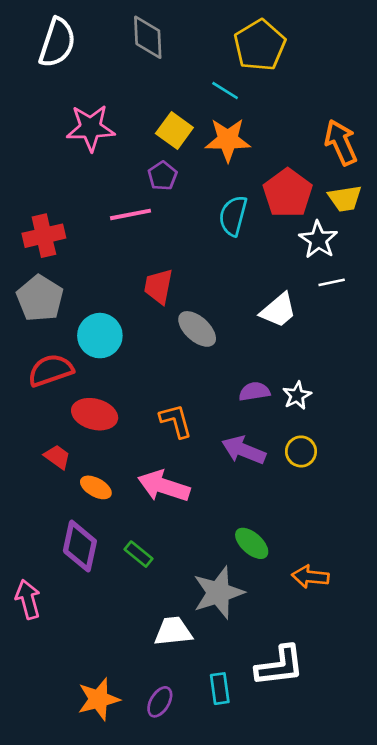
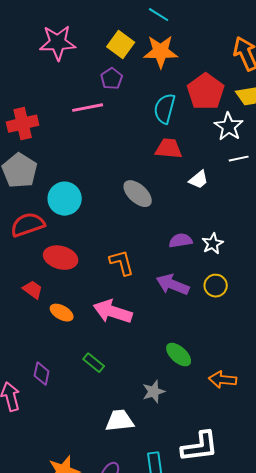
red trapezoid: (158, 286) -> (169, 149), moved, turned 84
white trapezoid: (278, 310) -> (199, 180), size x0.7
purple diamond: (80, 546) -> (42, 374), moved, size x0.6
gray star: (218, 593) -> (154, 392), size x0.6

